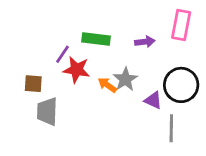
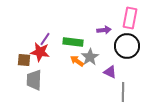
green rectangle: (96, 39) -> (73, 42), moved
red star: (76, 70) -> (40, 52), moved
black circle: (181, 85) -> (127, 46), moved

